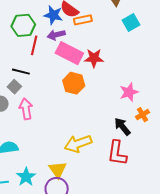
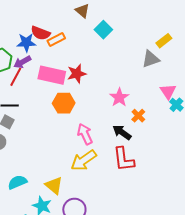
purple arrow: (56, 35) -> (22, 62), moved
red line: (34, 45) -> (16, 77), turned 30
pink arrow: (26, 109) -> (85, 134), moved
yellow triangle: (58, 170) -> (54, 185), moved

